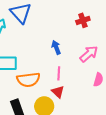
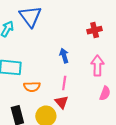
pink arrow: (89, 54) -> (97, 66), turned -54
orange semicircle: (28, 80) -> (32, 87), size x0.7

